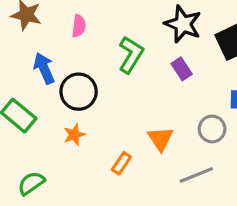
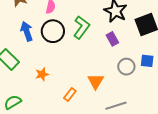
black circle: (79, 92) -> (53, 31), moved
gray circle: (212, 129) -> (126, 67), moved

